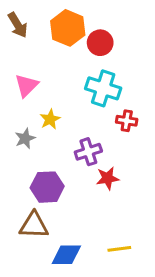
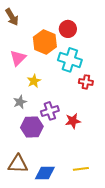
orange hexagon: (68, 28) -> (45, 42), moved
gray star: (25, 138) -> (20, 102), moved
purple cross: (88, 152) -> (50, 111), moved
brown triangle: (34, 225) -> (18, 164), moved

